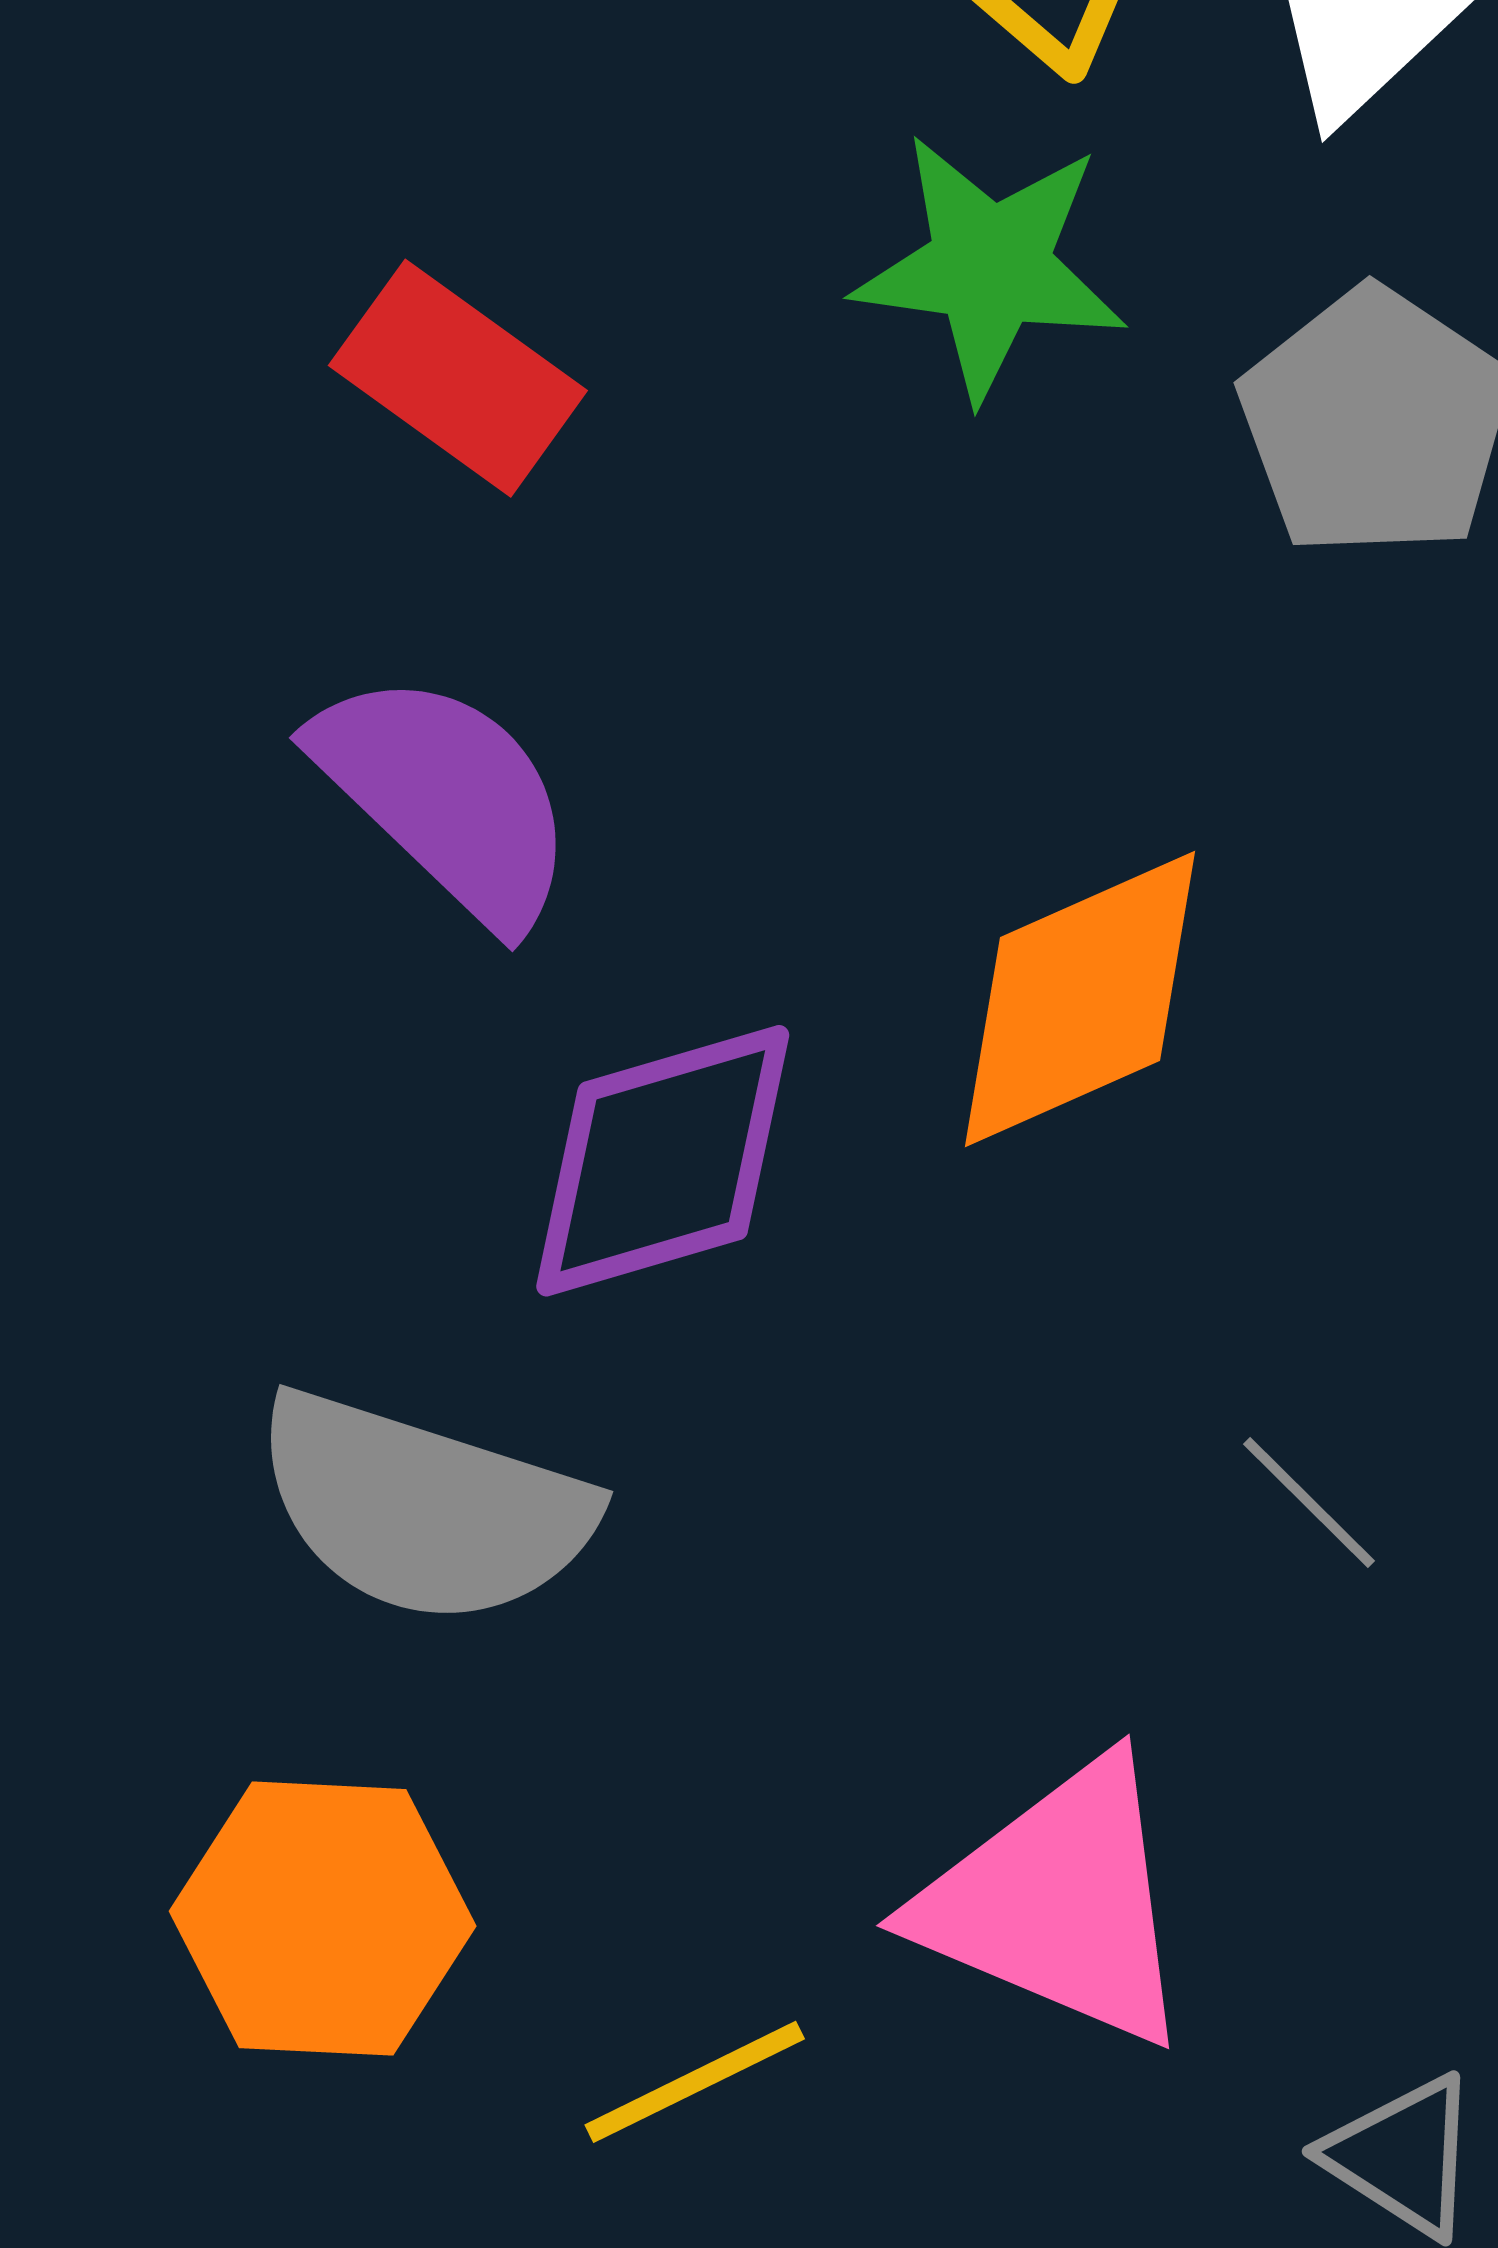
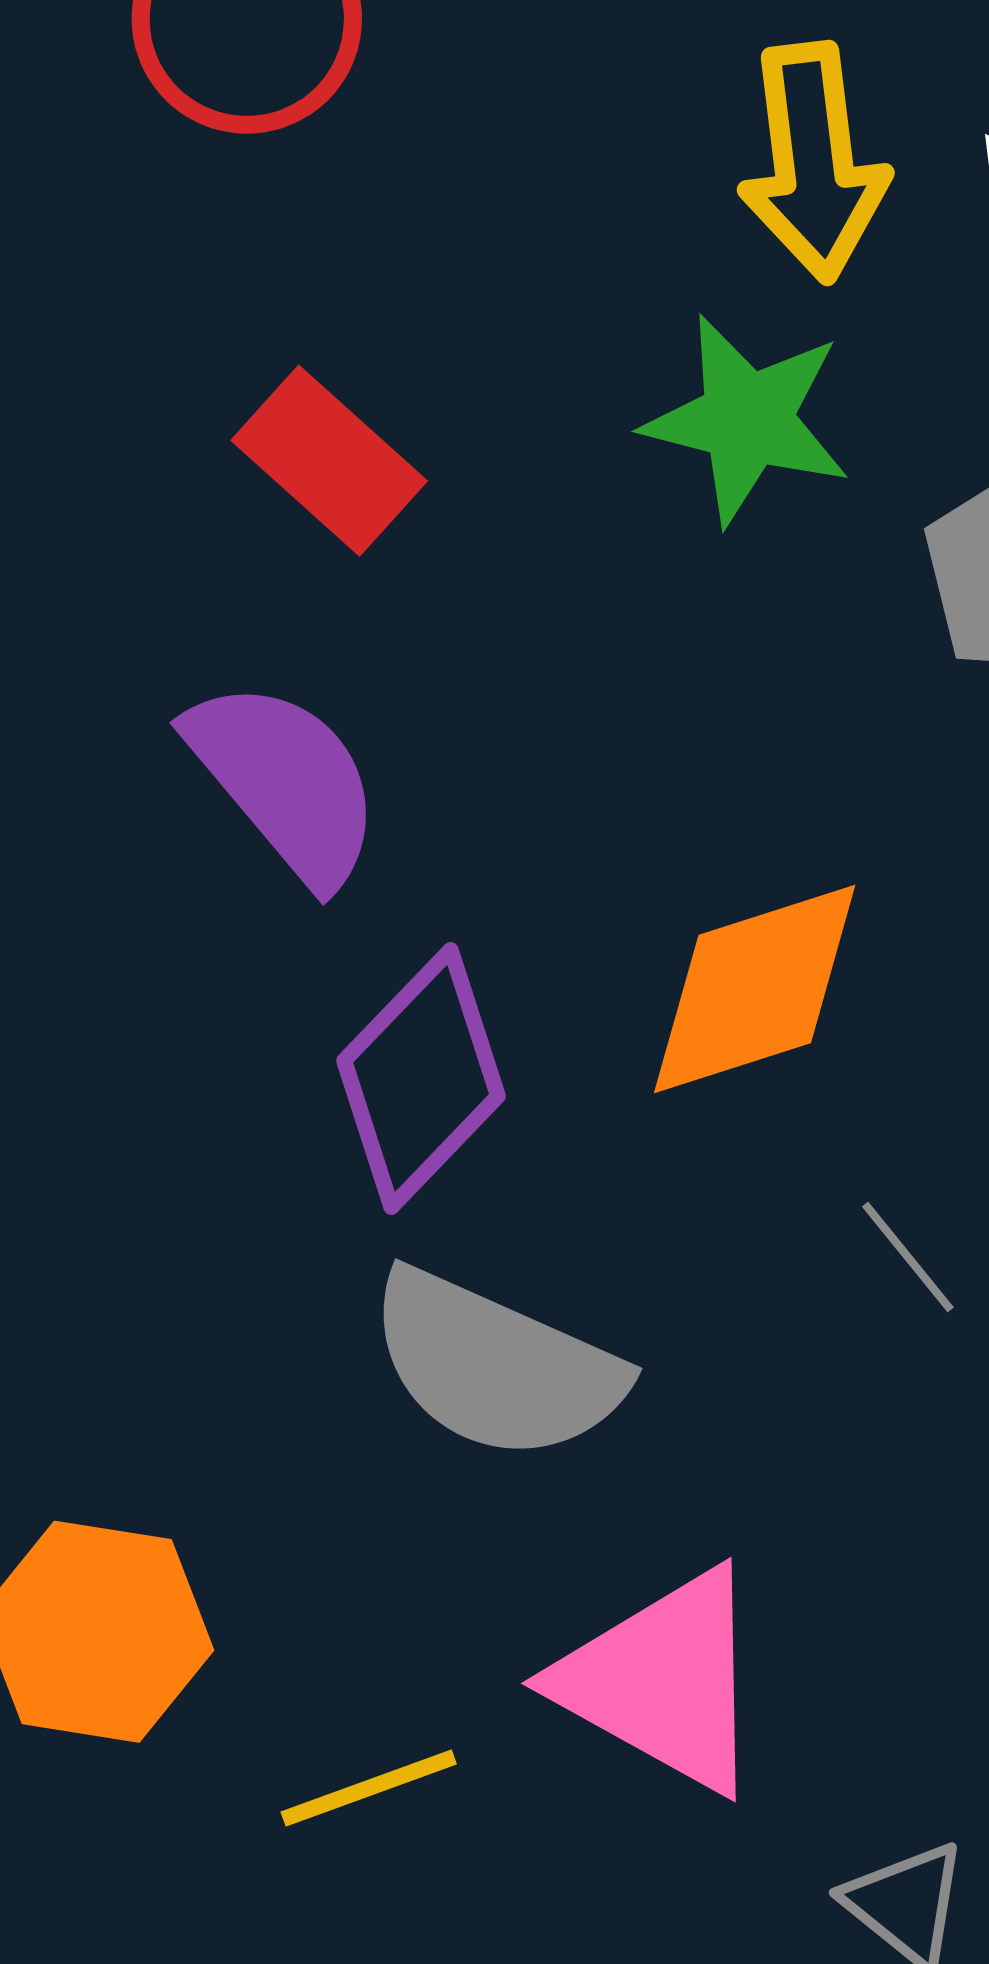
purple diamond: (663, 1161) -> (421, 1078), turned -36
gray line: (1309, 1502) -> (908, 1257), moved
gray semicircle: (424, 1508) -> (496, 1366), moved

